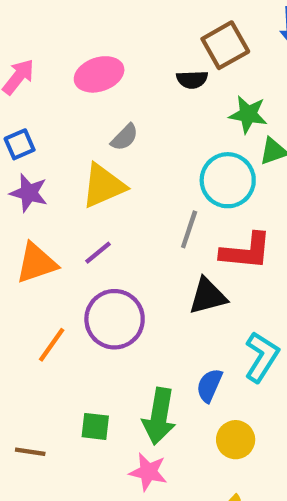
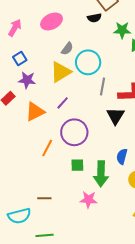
cyan circle: (228, 180) -> (88, 62), moved
black triangle: (208, 296) -> (115, 116), turned -36
green square: (95, 426) -> (77, 165), moved
pink star: (148, 472) -> (88, 200), moved

